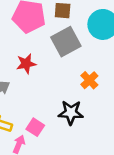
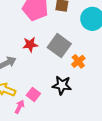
gray square: (66, 42) -> (59, 46), moved, turned -30

